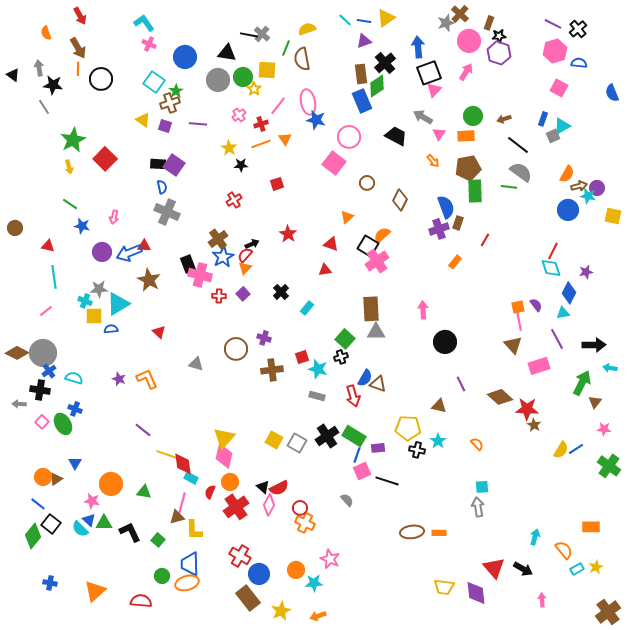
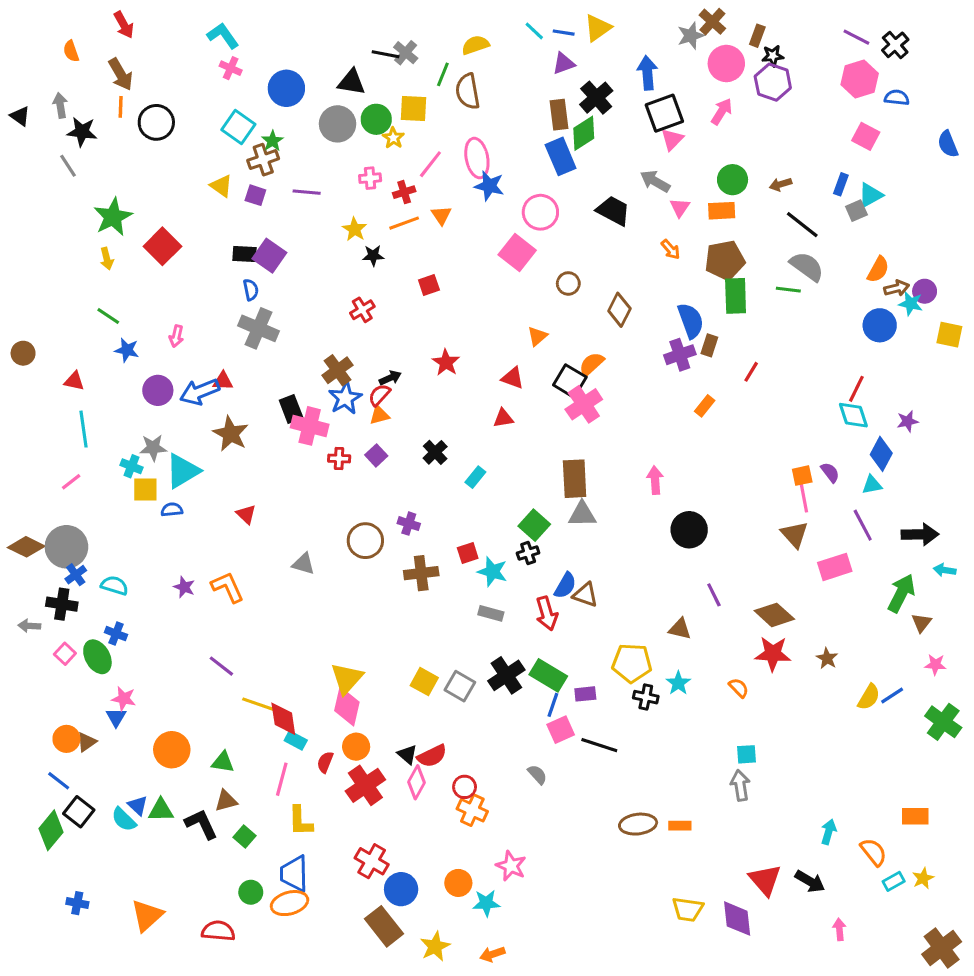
pink cross: (239, 115) -> (370, 178), turned 32
orange triangle: (245, 268) -> (379, 415), turned 32
red star: (527, 409) -> (773, 654), moved
pink star: (92, 501) -> (124, 699), moved
brown triangle: (177, 517) -> (226, 801), moved

